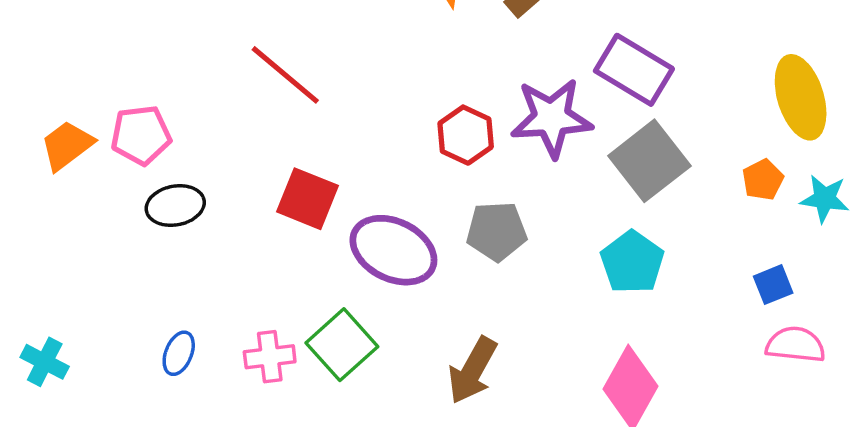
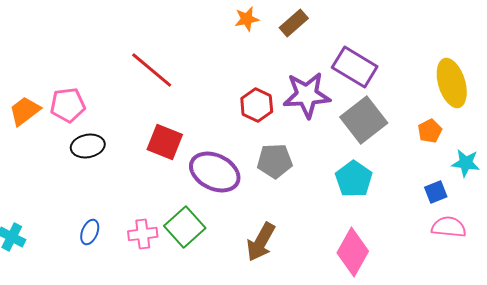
cyan star: (825, 199) -> (466, 163), moved

